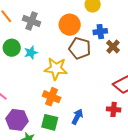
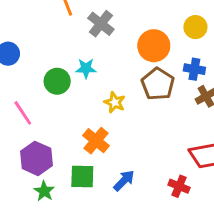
green circle: (12, 48) -> (57, 81), moved
yellow star: (56, 69) -> (115, 102), size x0.6
green square: (50, 122) -> (82, 177), turned -30

